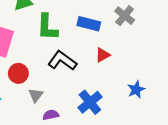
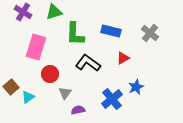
gray cross: (125, 16) -> (150, 33), moved
blue star: (136, 90) -> (136, 87), moved

